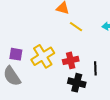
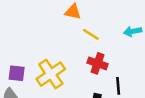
red cross: (71, 60) -> (98, 63), moved, turned 35

